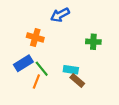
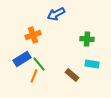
orange cross: (35, 37) -> (33, 35), turned -35
cyan rectangle: (71, 70) -> (92, 64), moved

